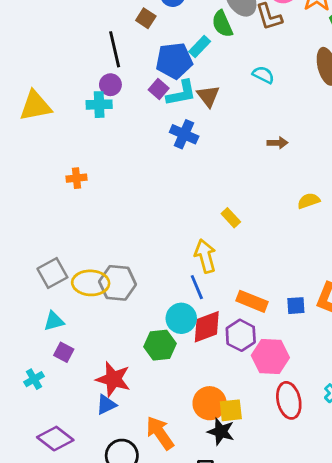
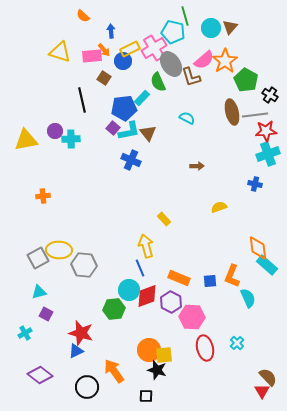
purple circle: (110, 85) -> (55, 131), moved
orange cross: (76, 178) -> (43, 196), moved
yellow ellipse: (91, 283) -> (59, 250), moved

